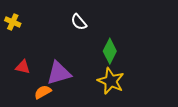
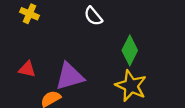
yellow cross: (13, 22) -> (29, 14), moved

